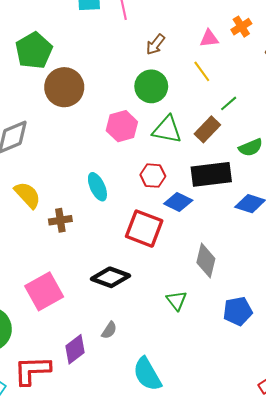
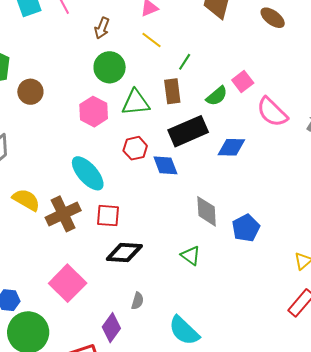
brown circle: (64, 87) -> (30, 92), size x0.7
brown rectangle: (207, 129) -> (172, 91), turned -35
cyan ellipse: (97, 187) -> (88, 173), size x1.4
blue diamond: (178, 202) -> (165, 165), turned 60
brown cross: (60, 220) -> (63, 214), size x1.6
red square: (144, 229) -> (108, 216), moved, size x0.7
blue pentagon: (238, 311) -> (246, 228), moved

